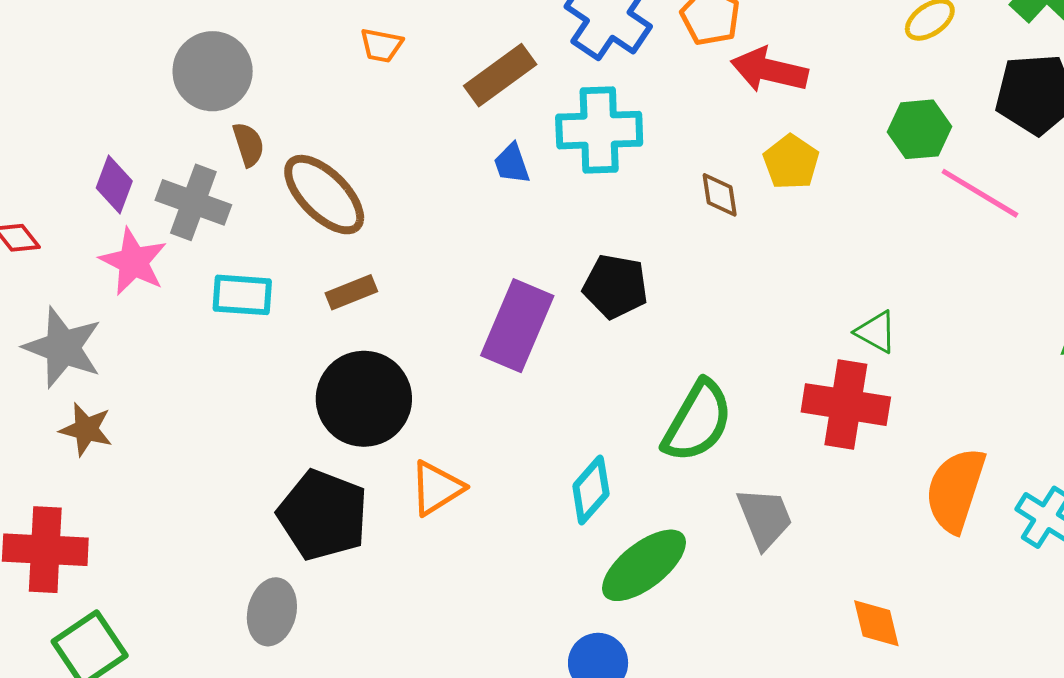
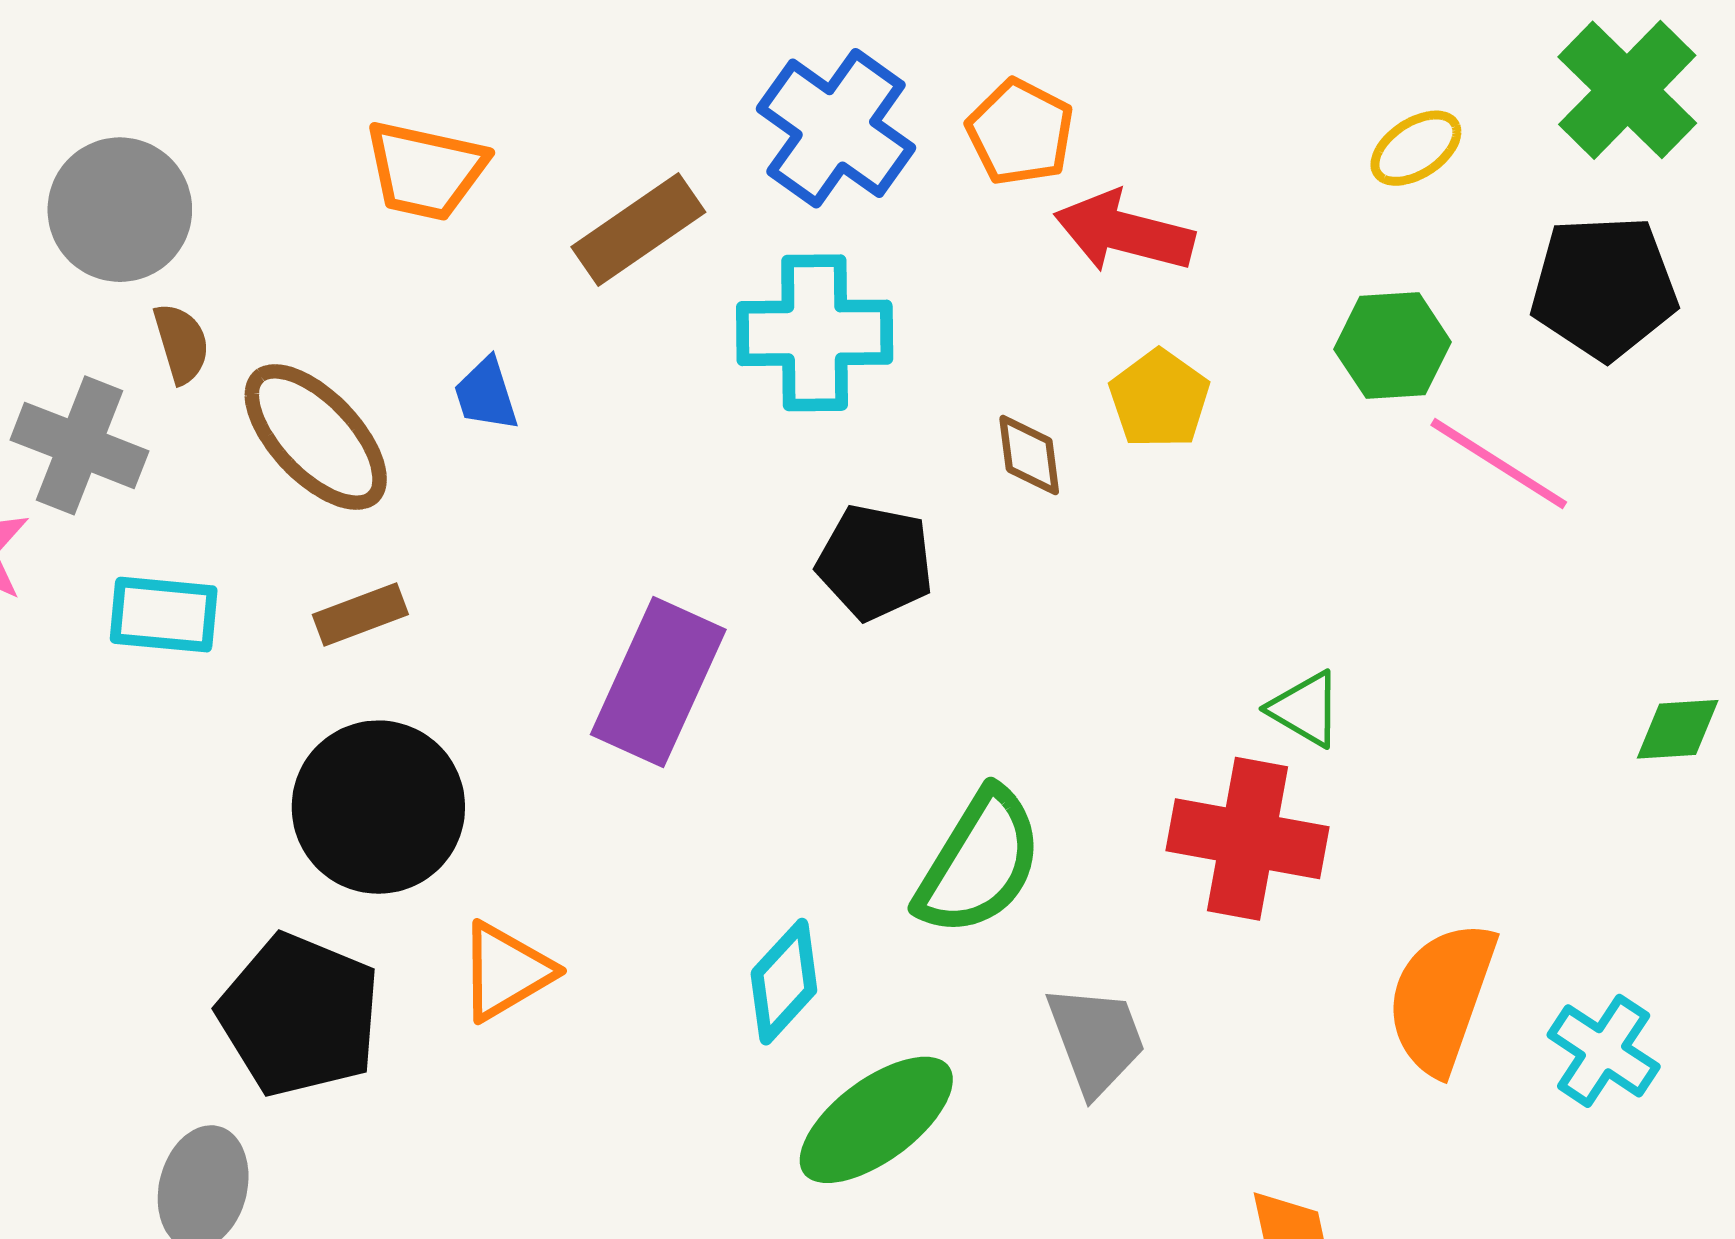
orange trapezoid: (381, 45) -> (426, 170), size x1.6
blue trapezoid: (512, 164) -> (486, 394), moved
black pentagon: (615, 286) -> (875, 562), moved

